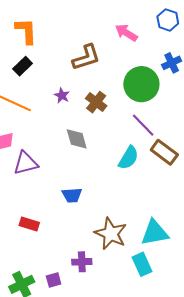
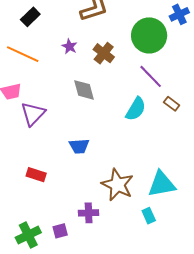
brown rectangle: (164, 152) -> (172, 104), size x0.6
purple triangle: (26, 163) -> (33, 114), turned -32
cyan rectangle: (142, 264) -> (149, 216), size x0.7

